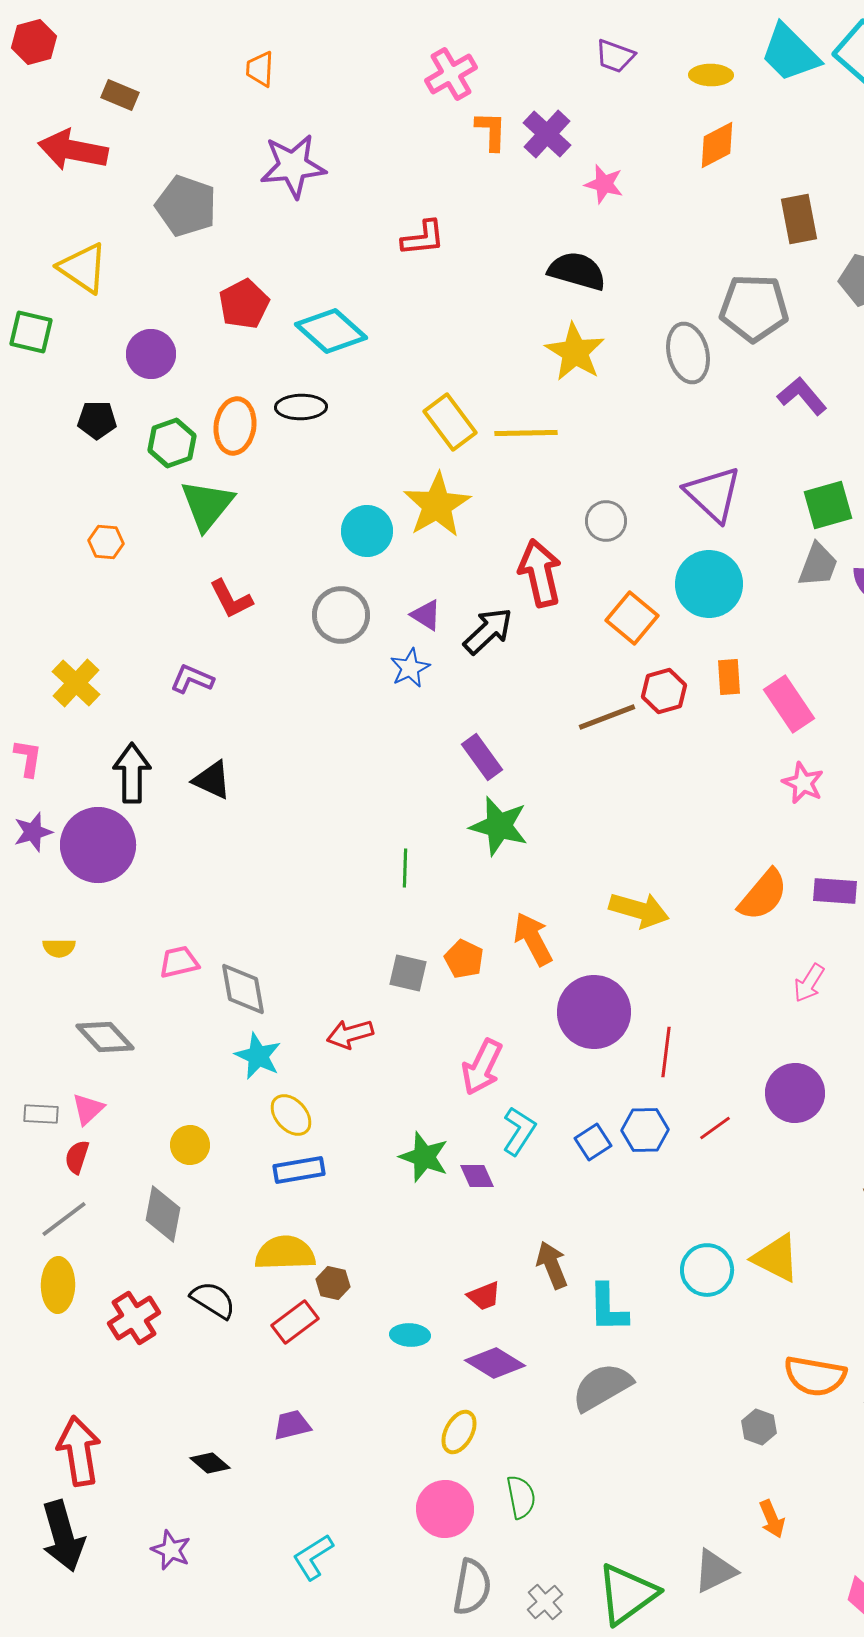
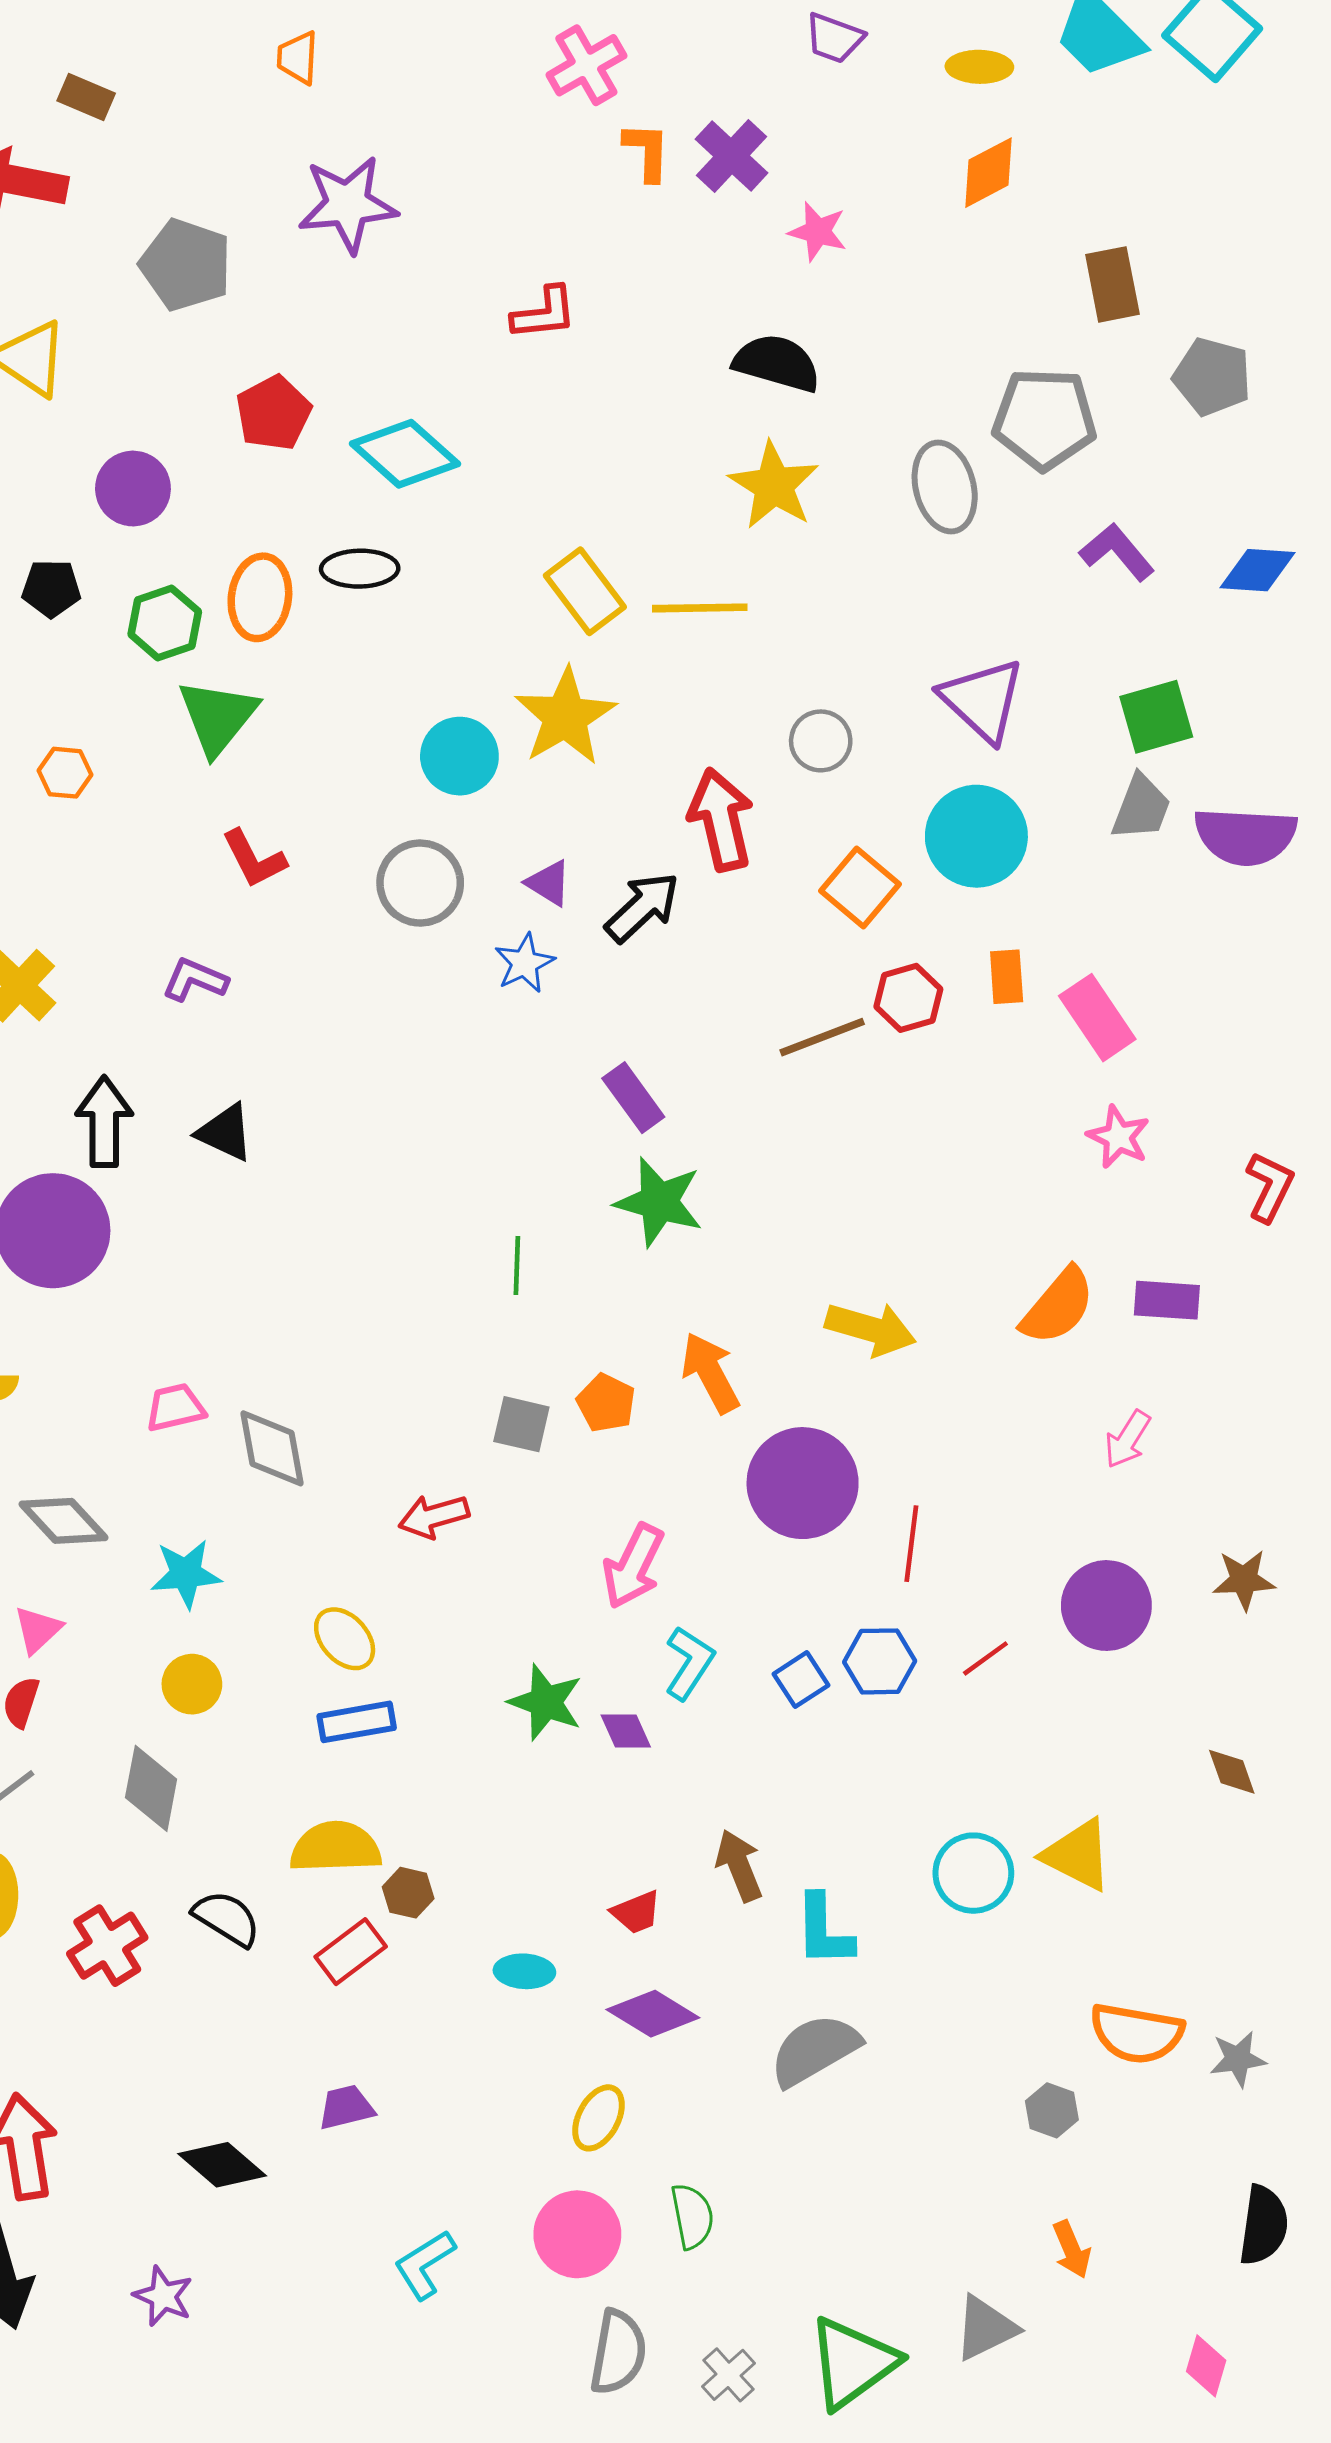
cyan star: (258, 1056) -> (186, 1574), moved, turned -30
black diamond: (210, 1463) -> (222, 2165), size x1.4
cyan L-shape: (313, 1557) -> (425, 2265), moved

